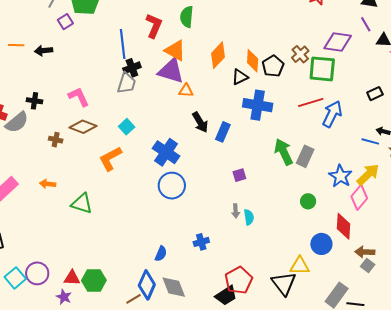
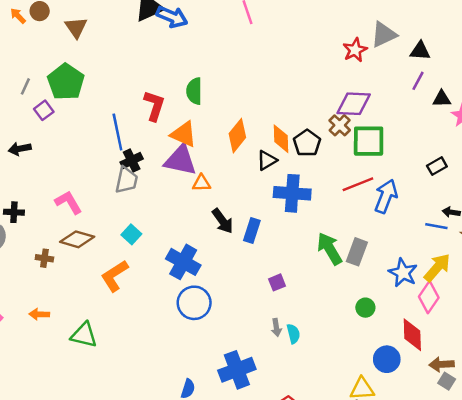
purple line: (366, 24) -> (418, 81), turned 63
purple diamond: (338, 42) -> (354, 104), moved
blue cross: (201, 242) -> (237, 370), size x1.8

